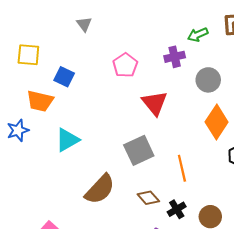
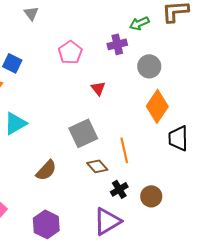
red triangle: (155, 103) -> (98, 88), size x0.6
brown semicircle: (100, 189) -> (46, 170), size x0.7
brown diamond: (148, 198) -> (97, 166), moved

